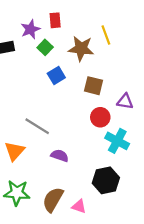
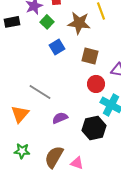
purple semicircle: (60, 156) -> (60, 118), turned -42
black hexagon: (106, 180) -> (94, 128), moved
green star: (17, 193) -> (22, 151), size x0.7

